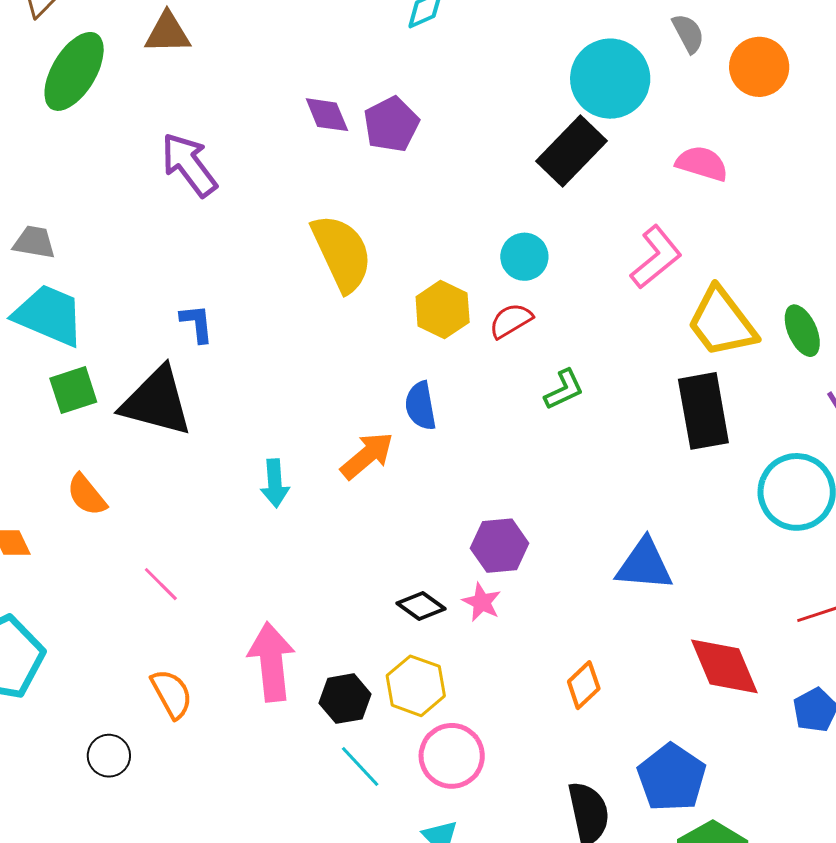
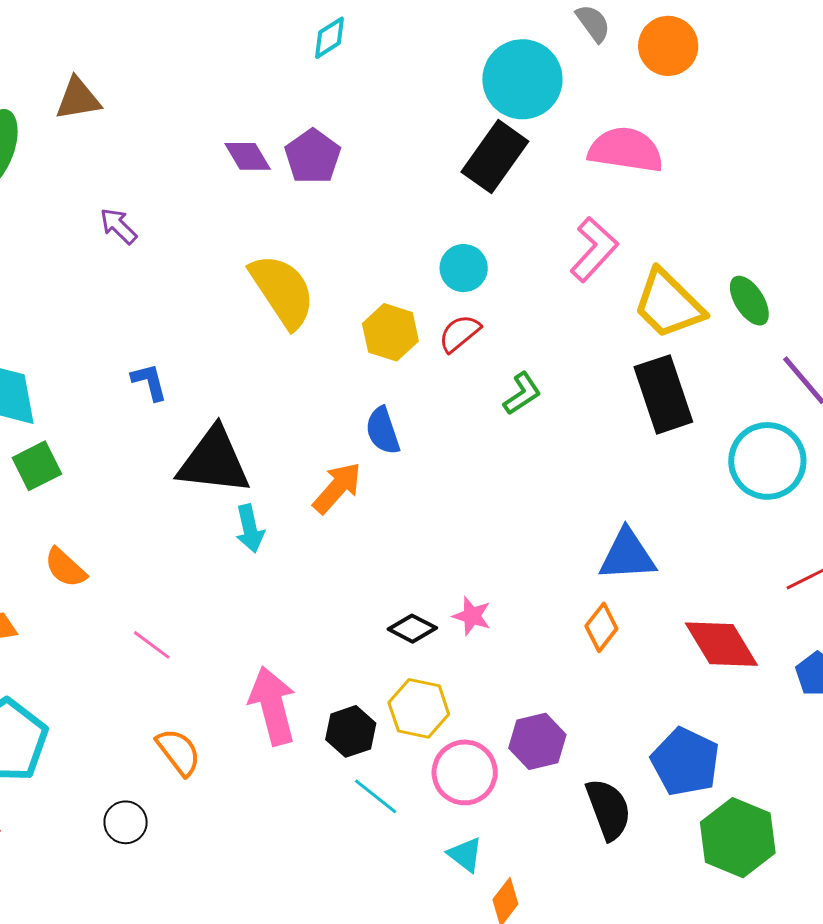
pink semicircle: (702, 163) -> (626, 150), size x1.4
purple arrow: (189, 165) -> (118, 226), size x0.6
black triangle: (157, 402) -> (214, 461), moved
purple hexagon: (500, 546) -> (537, 741), moved
orange diamond: (584, 685) -> (601, 627), moved

